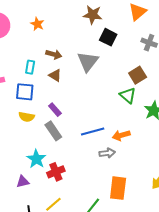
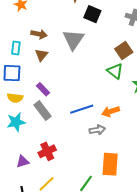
brown triangle: (55, 75) -> (41, 55), turned 40
cyan star: (36, 159) -> (16, 122), moved, turned 30
purple triangle: (23, 182) -> (23, 161), moved

